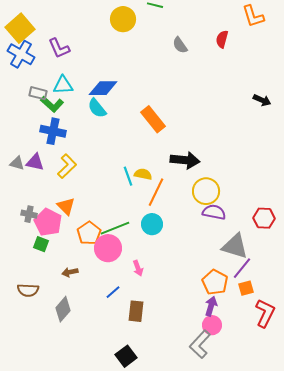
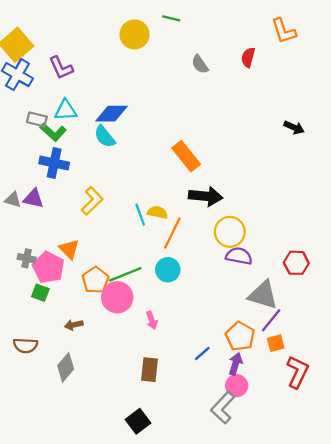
orange rectangle: (153, 119) -> (186, 156), moved
yellow L-shape: (67, 166) -> (92, 201), moved
blue line: (113, 292) -> (202, 354), moved

